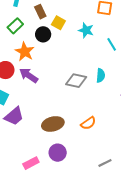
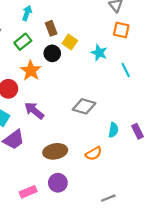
purple arrow: (29, 75) -> (34, 111), moved
cyan semicircle: (101, 76) -> (113, 130), moved

